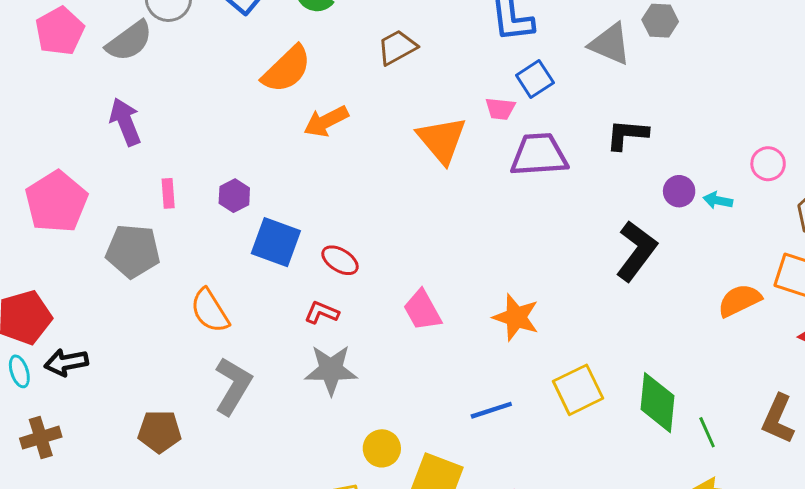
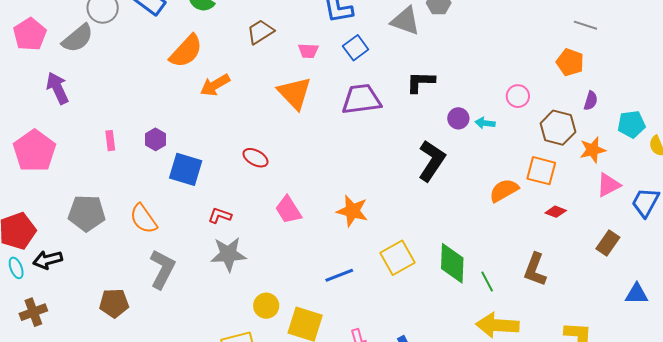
pink trapezoid: (500, 109) -> (308, 51), moved
purple arrow: (125, 122) -> (57, 88), moved
gray pentagon: (133, 251) -> (87, 213), moved
red ellipse: (340, 260) -> (255, 158), moved

